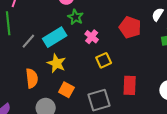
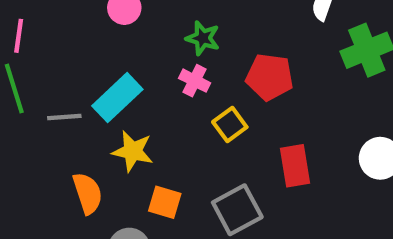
green star: (75, 17) -> (203, 38), moved
red pentagon: (130, 27) -> (270, 77), moved
gray line: (28, 41) -> (64, 117), turned 56

